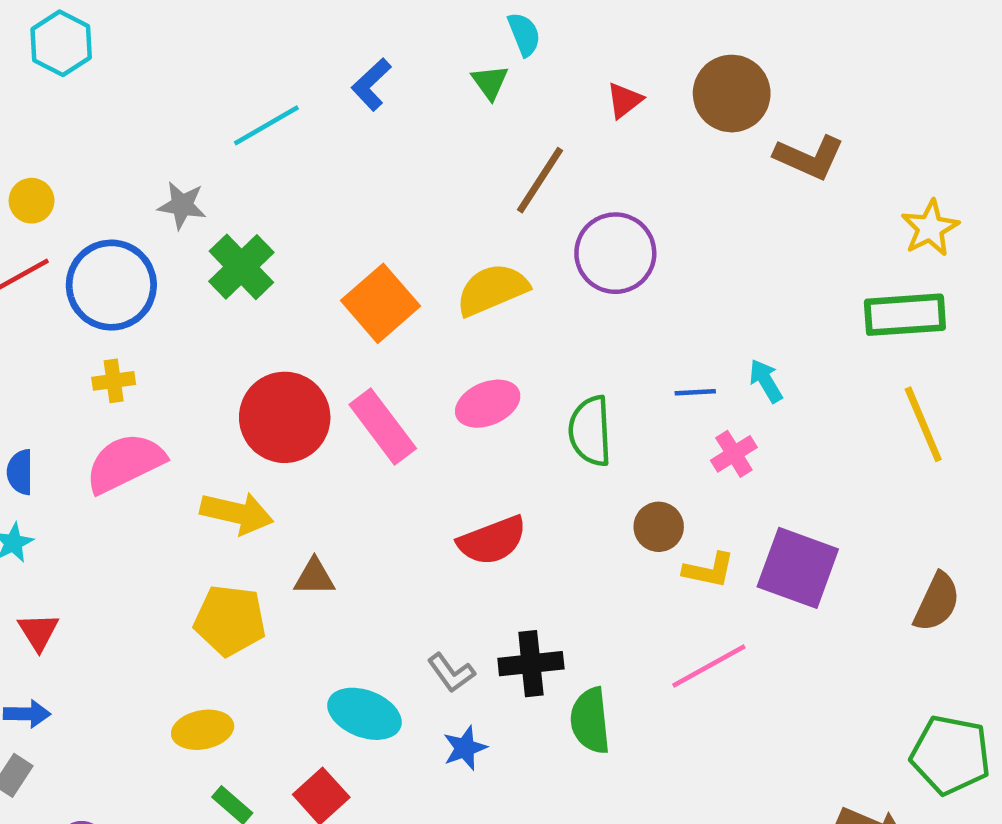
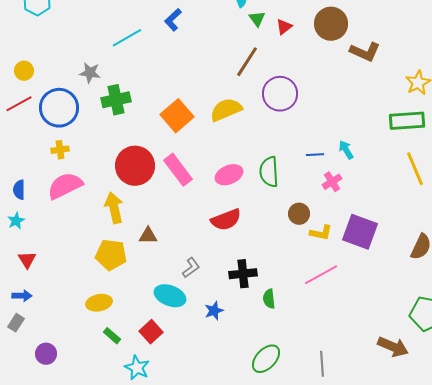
green triangle: (490, 82) -> (257, 19), moved
green cross: (241, 267) -> (116, 100), turned 32
pink ellipse: (488, 404) -> (229, 175), moved
yellow arrow: (237, 513) -> (114, 208), turned -116
gray L-shape: (451, 673) -> (191, 268), moved, turned -90
green semicircle: (590, 721) -> (269, 299), size x0.7

